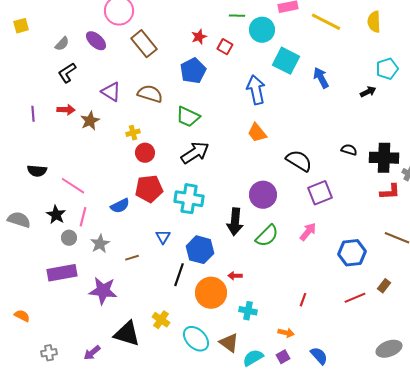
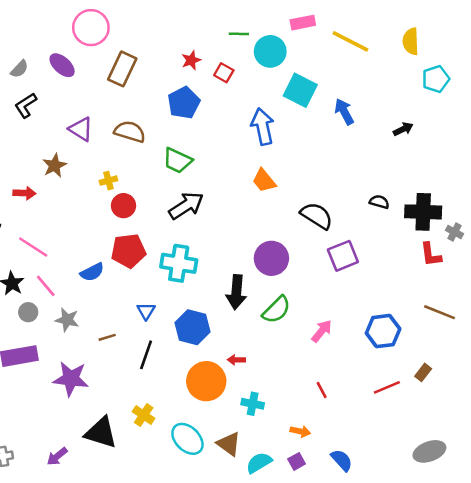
brown rectangle: (144, 44) -> (122, 69), turned 64
cyan pentagon: (387, 69) -> (436, 79), moved
red arrow: (66, 110) -> (24, 193), moved
red L-shape: (390, 192) -> (431, 255), turned 85
pink line: (83, 217) -> (46, 286), turned -54
pink arrow: (308, 232) -> (322, 331), moved
gray star: (100, 244) -> (67, 320), turned -30
black line: (179, 275) -> (146, 355), moved
red line: (303, 300) -> (322, 390), turned -48

